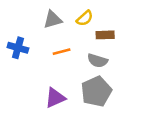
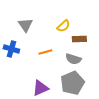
gray triangle: (53, 20) -> (25, 25), moved, turned -49

